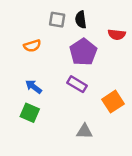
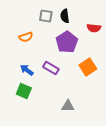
purple rectangle: (77, 84) -> (51, 68), moved
orange square: (113, 102) -> (88, 67), moved

